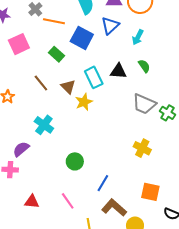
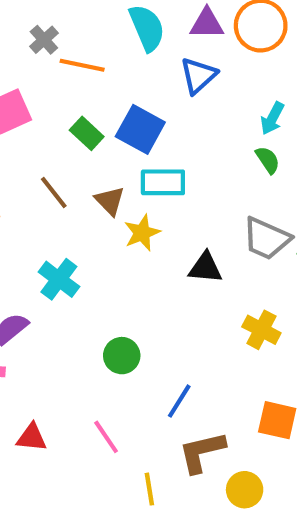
cyan arrow: (138, 37) -> (272, 118), moved
blue square: (82, 38) -> (140, 129), moved
black triangle: (118, 71) -> (205, 268), moved
cyan rectangle: (94, 77) -> (163, 182), turned -65
brown L-shape: (114, 208) -> (202, 452), turned -55

